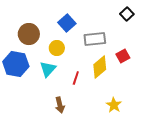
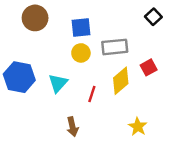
blue square: (67, 23) -> (81, 28), turned 36
brown circle: (29, 34) -> (35, 18), moved
yellow circle: (57, 48) -> (81, 53), moved

